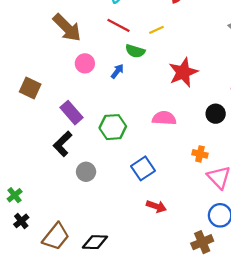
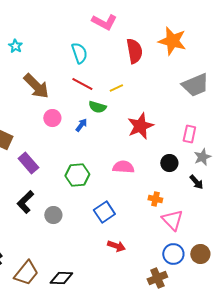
purple rectangle: (71, 113) -> (28, 163), moved
black L-shape: (63, 144) -> (25, 202), moved

